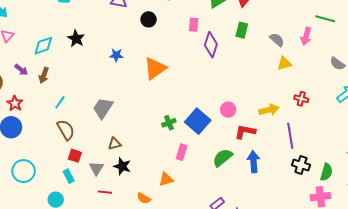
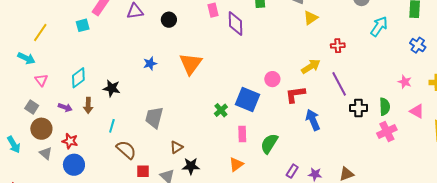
black star: (76, 39) -> (112, 88), moved
green semicircle: (223, 158) -> (269, 144), moved

